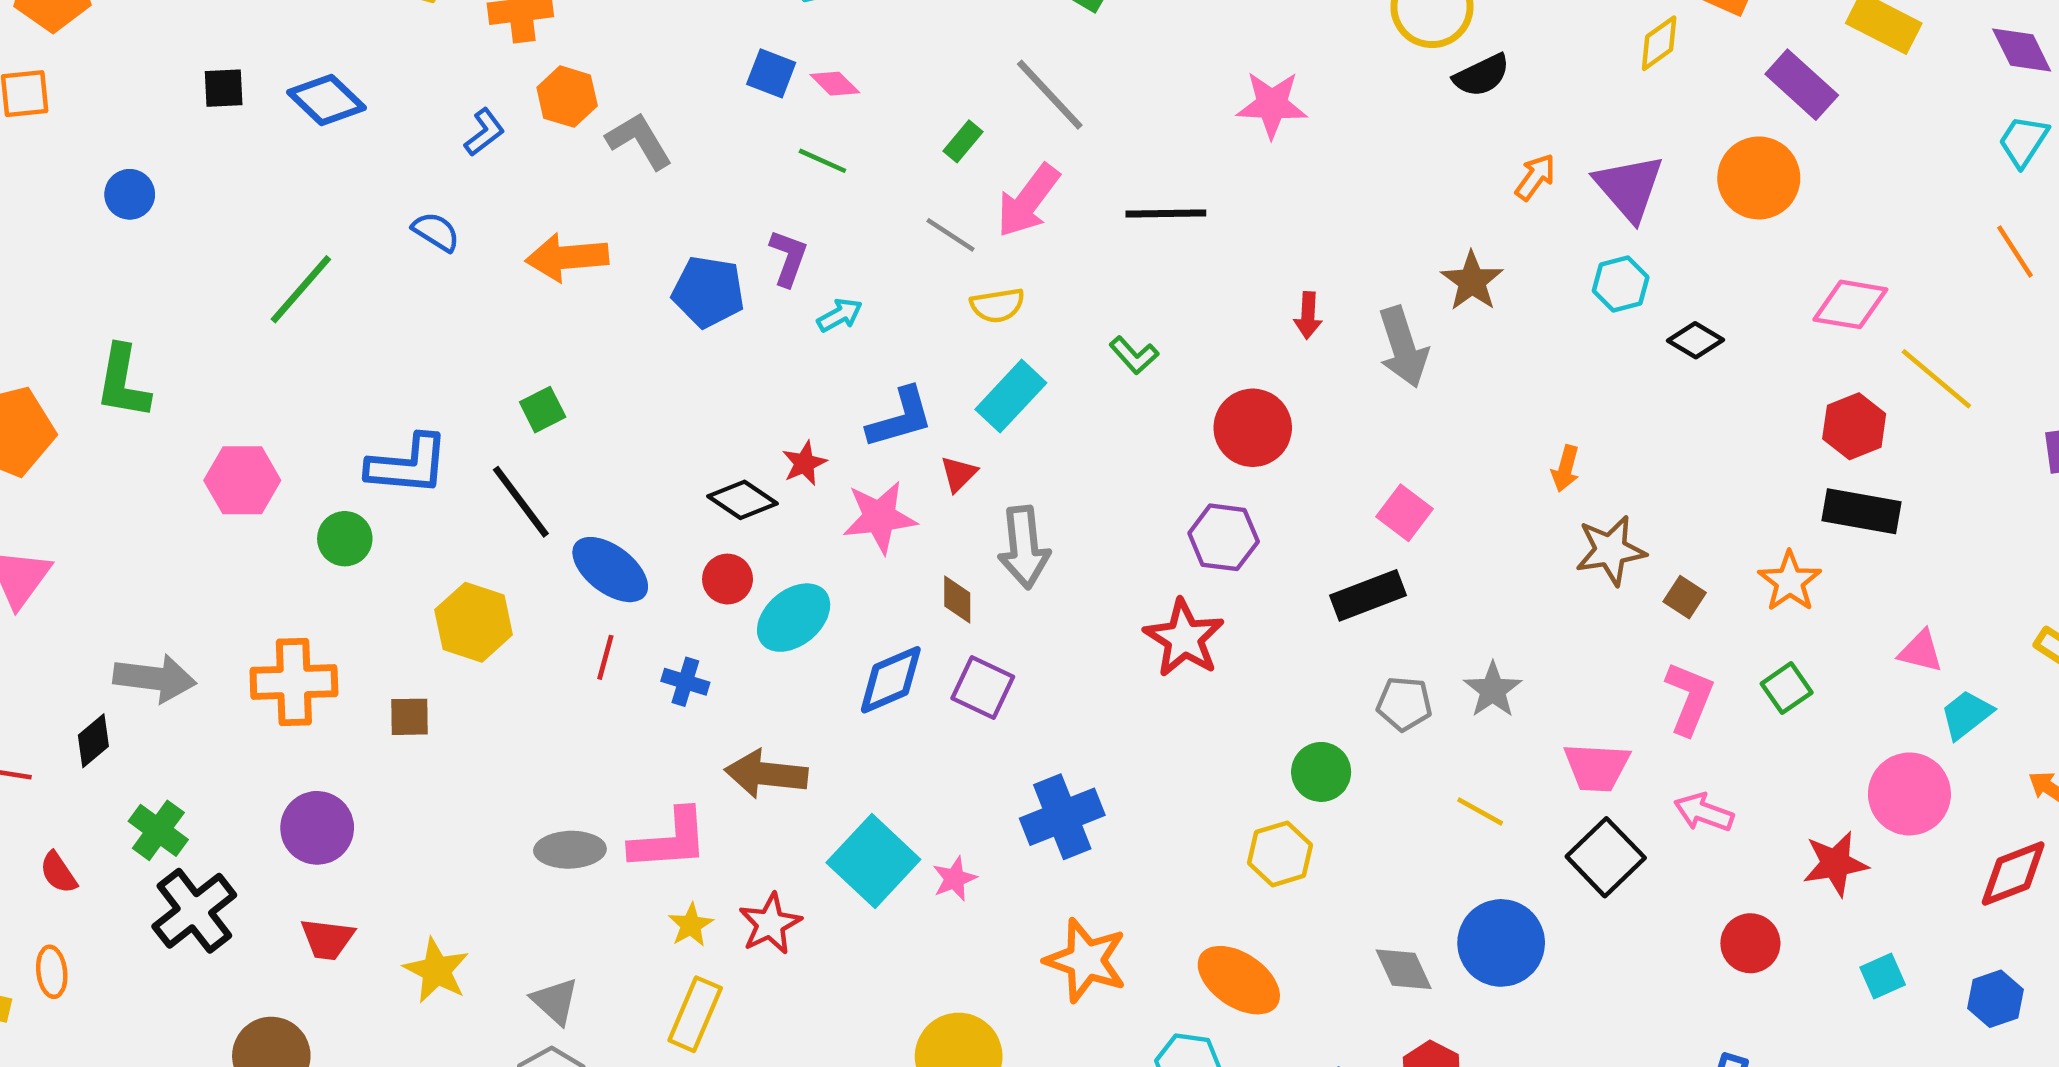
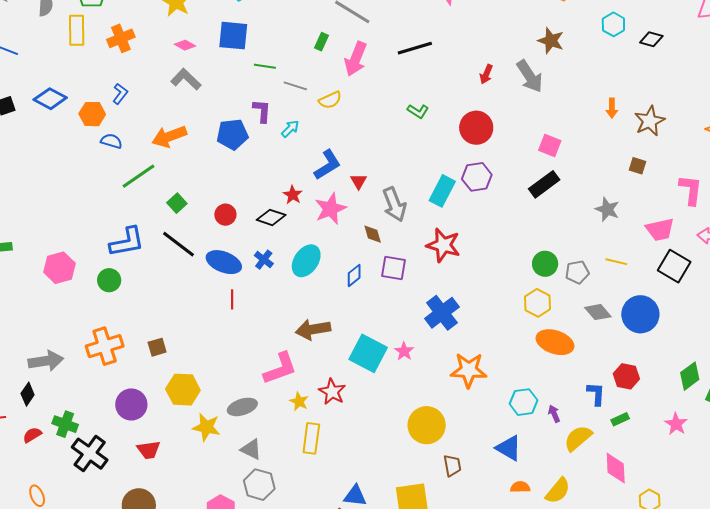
blue square: (771, 73) -> (233, 36), size x1.5
pink diamond: (835, 84) -> (185, 45), moved
orange hexagon: (567, 97) -> (92, 114), moved
gray line: (950, 235) -> (295, 86), moved
green line: (301, 289) -> (139, 176), moved, turned 30
yellow semicircle: (997, 305) -> (330, 100), moved
red arrow: (1308, 315) -> (486, 74), turned 36
cyan rectangle: (1011, 396) -> (442, 191), moved
brown star: (1611, 550) -> (650, 121), moved
red circle: (728, 579) -> (225, 215), moved
brown square: (1685, 597) -> (638, 166), moved
yellow hexagon: (474, 622) -> (183, 390), moved
red star: (1184, 638) -> (443, 245), moved
blue diamond: (891, 680) -> (354, 275), size x0.7
blue cross: (685, 682) -> (264, 260), moved, turned 36
gray pentagon: (1404, 704) -> (577, 272), moved
gray ellipse: (570, 850) -> (242, 407), moved
red semicircle: (58, 873) -> (32, 435), moved, turned 108
gray diamond: (1404, 969) -> (598, 312), moved
yellow star: (436, 970) -> (206, 427), moved
orange ellipse: (1239, 980) -> (555, 342), moved

